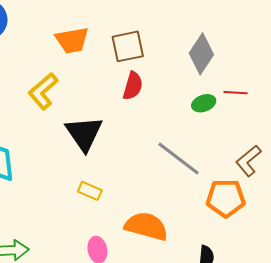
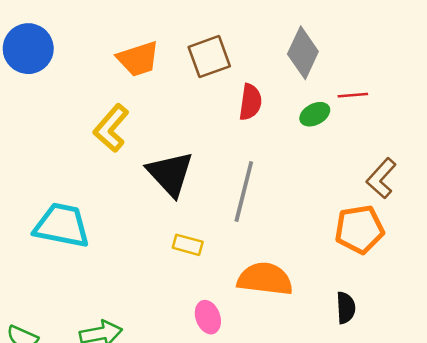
red semicircle: (133, 86) -> (250, 102), moved
gray line: (178, 159) -> (244, 191), moved, turned 75

